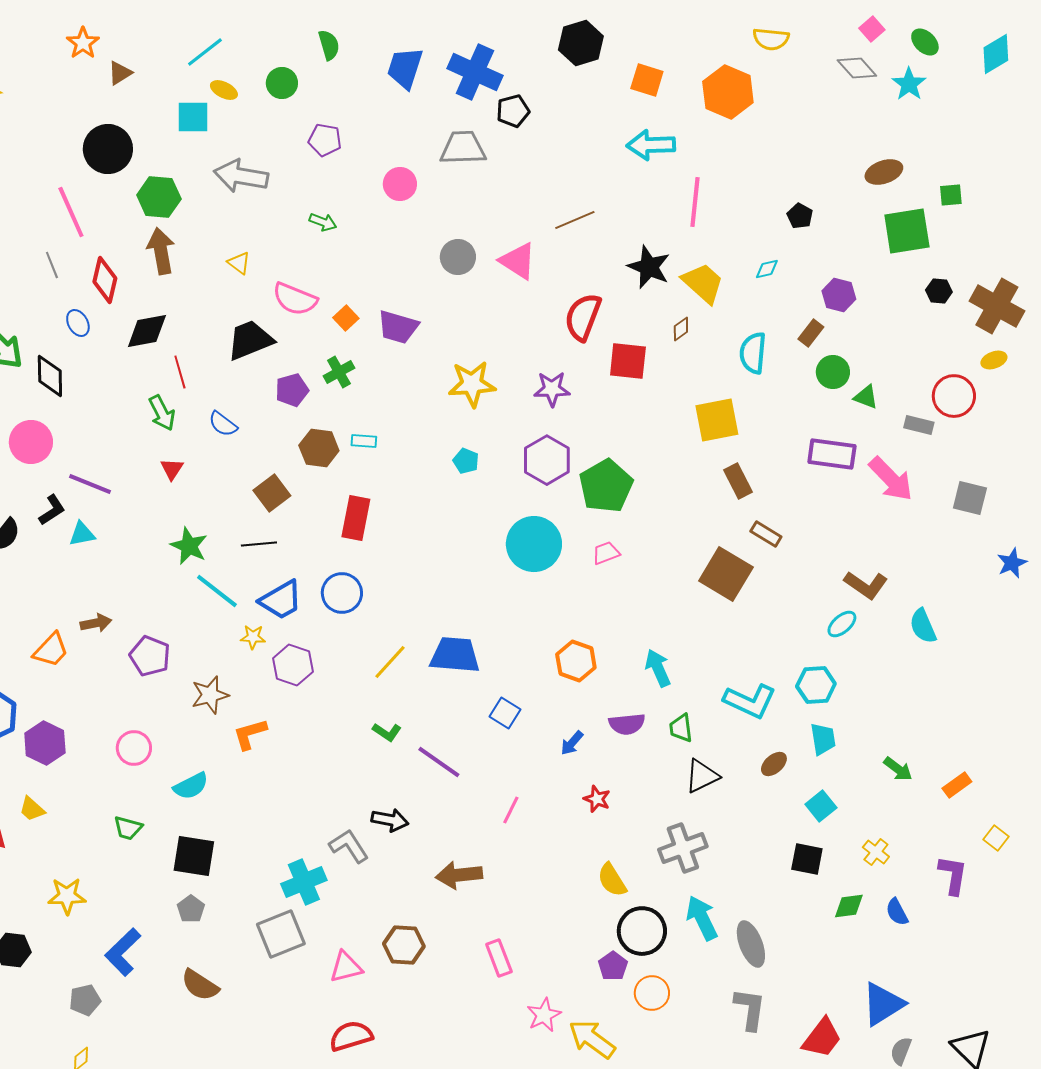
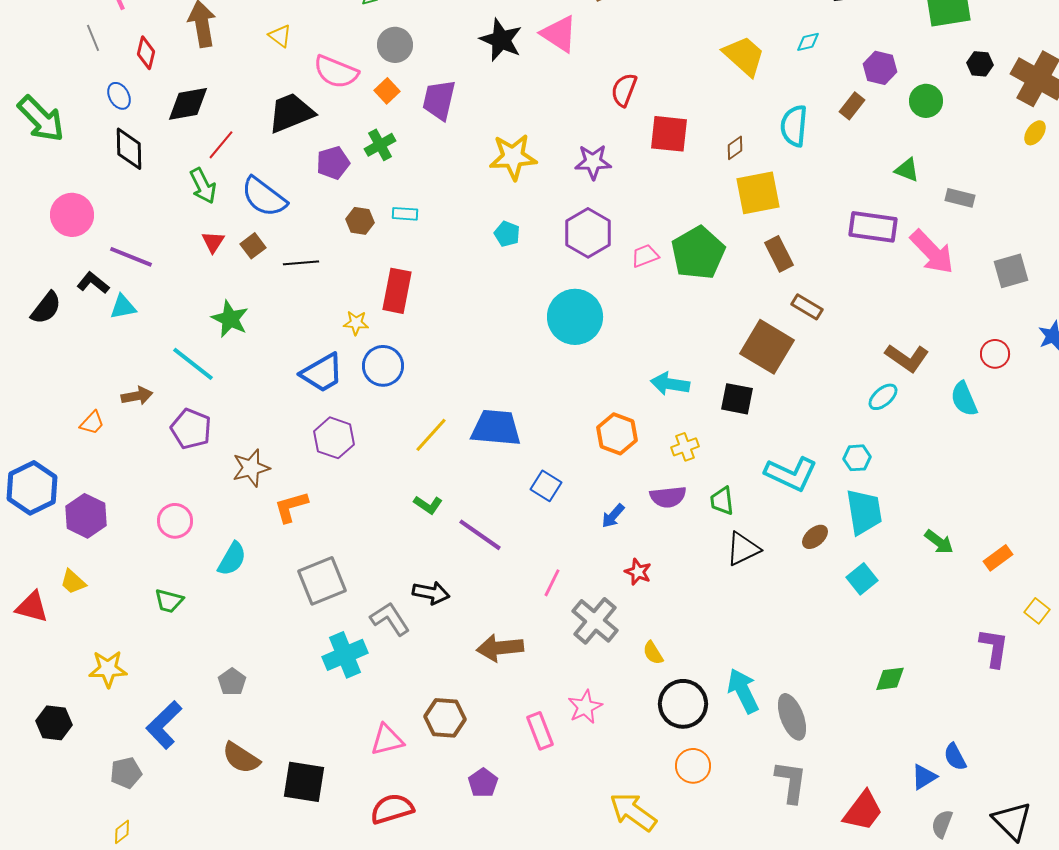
gray circle: (458, 257) -> (395, 45), moved
black star: (649, 267) -> (501, 40), moved
red diamond: (105, 280) -> (146, 53), size x0.7
red semicircle: (583, 317) -> (624, 90), size x0.7
purple trapezoid: (398, 327) -> (439, 100), turned 87
brown diamond: (681, 329) -> (735, 148), moved
yellow ellipse: (994, 360) -> (1035, 133), turned -35
red line: (180, 372) -> (221, 145), turned 56
green circle: (833, 372) -> (926, 101), moved
black diamond: (50, 376) -> (129, 149), moved
red circle: (954, 396) -> (995, 354), moved, size x0.7
blue semicircle: (223, 424) -> (264, 197), size x1.6
brown hexagon: (319, 448) -> (360, 221), size x0.7
green pentagon: (606, 486) -> (698, 253), moved
brown square: (272, 493) -> (253, 246), moved, size x0.7
gray square: (970, 498) -> (1011, 271), turned -30
black L-shape: (52, 510) -> (93, 283), turned -108
black line: (259, 544) -> (301, 263), moved
pink trapezoid: (606, 553) -> (645, 256), moved
cyan line: (217, 591) -> (193, 364), moved
yellow star: (253, 637) -> (356, 323), moved
orange trapezoid: (51, 650) -> (92, 423), size x0.7
cyan arrow: (658, 668) -> (670, 384), moved, turned -57
cyan hexagon: (816, 685) -> (857, 458), size x0.7
cyan trapezoid: (823, 739) -> (864, 512), size x1.4
cyan semicircle: (191, 786) -> (232, 559), turned -33
gray cross: (683, 848) -> (595, 621), moved, turned -30
yellow cross: (876, 852) -> (685, 447), moved, turned 32
black square: (194, 856) -> (304, 782), moved
black square: (807, 859) -> (737, 399), moved
yellow semicircle: (612, 880) -> (653, 653), size x0.7
blue semicircle: (897, 912) -> (955, 757), moved
gray square: (281, 934) -> (322, 581), moved
purple pentagon: (613, 966) -> (483, 783), moved
blue triangle: (883, 1004) -> (924, 777), size x0.6
pink star: (544, 1015) -> (585, 707), moved

